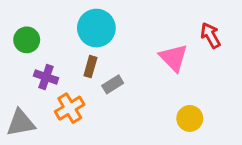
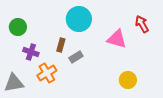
cyan circle: (96, 28) -> (79, 19), moved
pink triangle: (173, 58) -> (117, 39), turned -30

